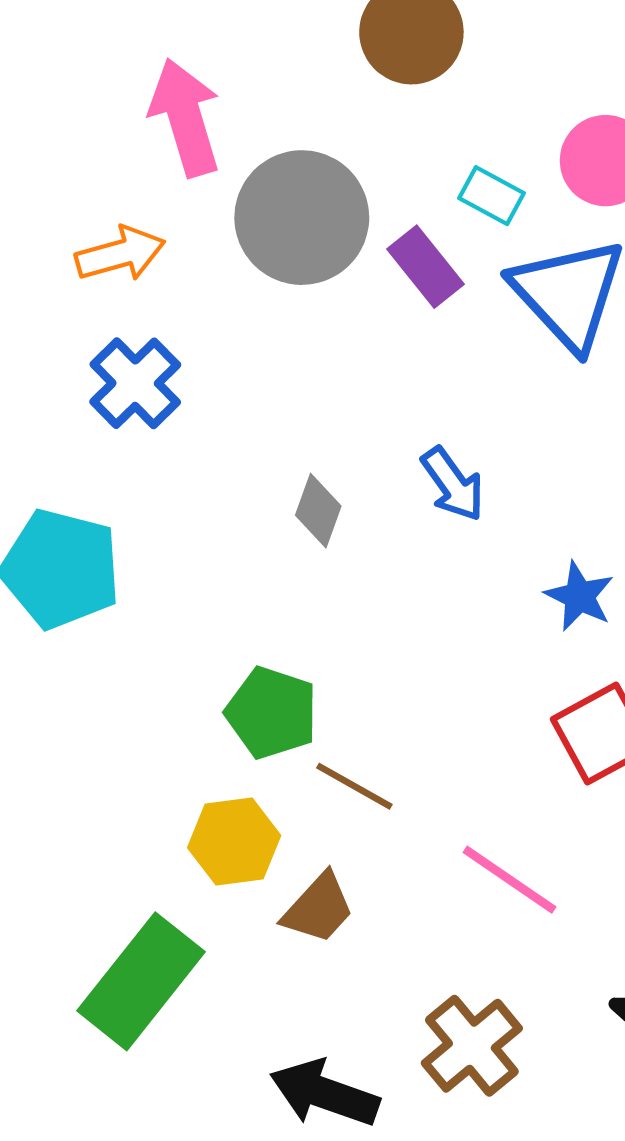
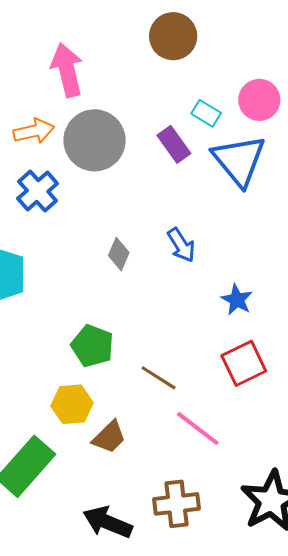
gray circle: (302, 218) -> (95, 140), moved
brown line: (354, 786) -> (159, 378), moved
brown cross: (472, 1046) -> (177, 504), turned 30

